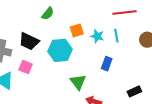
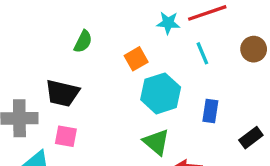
cyan star: (97, 36) -> (168, 23), moved
cyan hexagon: (60, 50) -> (161, 93), moved
blue rectangle: (107, 64) -> (210, 111), moved

